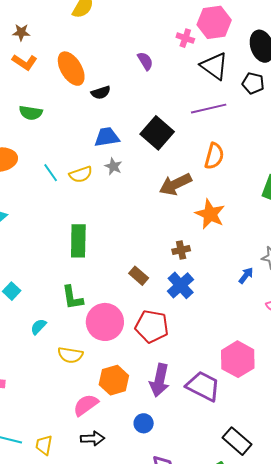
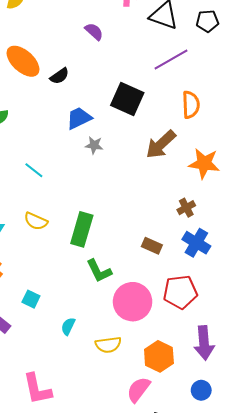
yellow semicircle: (81, 174) -> (36, 221), moved, turned 60
green rectangle: (78, 241) -> (82, 229), turned 32
green L-shape: (72, 298) -> (99, 271), moved

